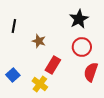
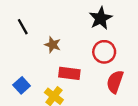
black line: (14, 26) -> (23, 27), turned -40
red rectangle: (53, 65) -> (69, 73), turned 66

